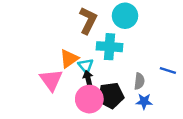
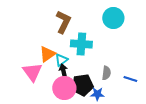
cyan circle: (125, 16) -> (113, 18), moved
cyan triangle: (86, 66) -> (61, 60), turned 32
blue line: (168, 70) -> (130, 79), moved
blue star: (144, 101) -> (97, 94), moved

